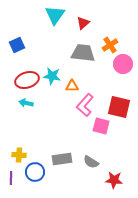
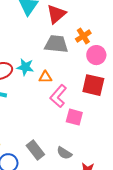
red triangle: (83, 23) -> (56, 14), size x1.5
red square: (119, 107) -> (93, 85), moved
gray rectangle: (62, 159) -> (35, 150), turned 60

